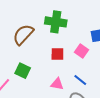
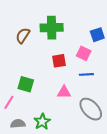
brown semicircle: (23, 35) -> (23, 36), moved, size x0.7
blue line: (80, 80) -> (86, 74), moved, turned -32

